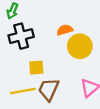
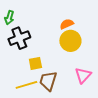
orange semicircle: (65, 30) -> (67, 24), moved

